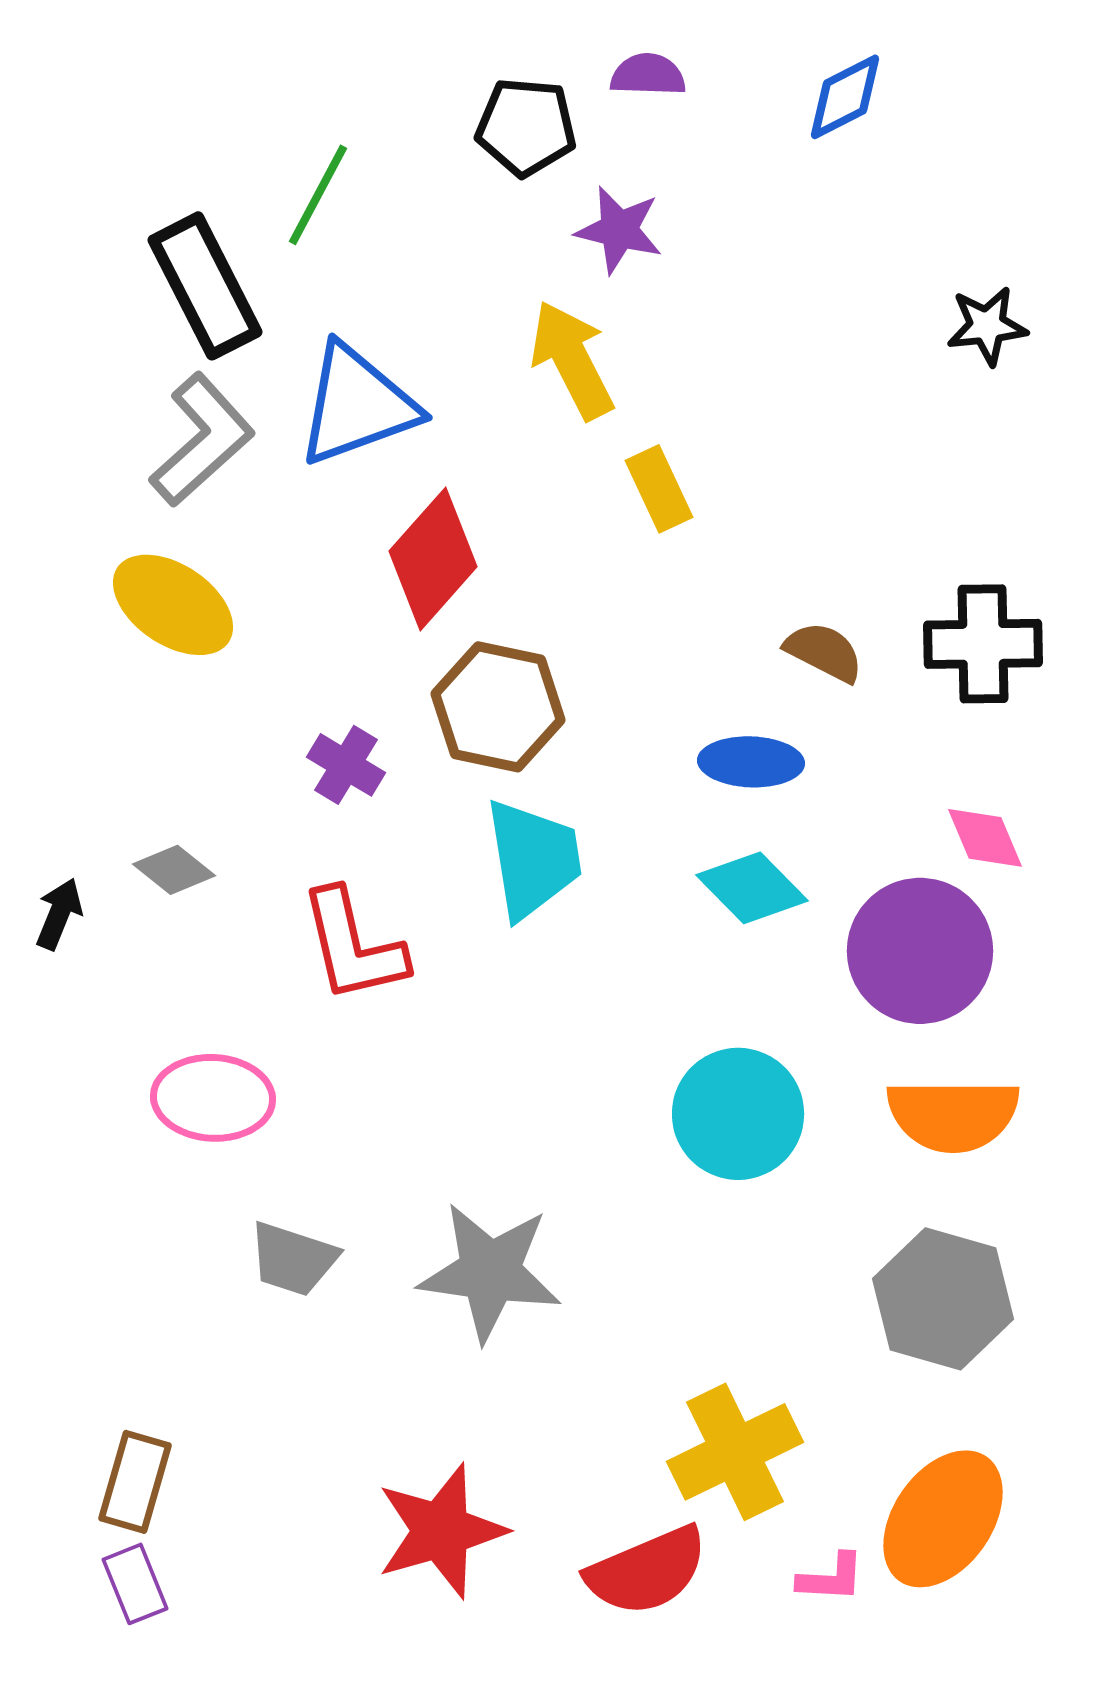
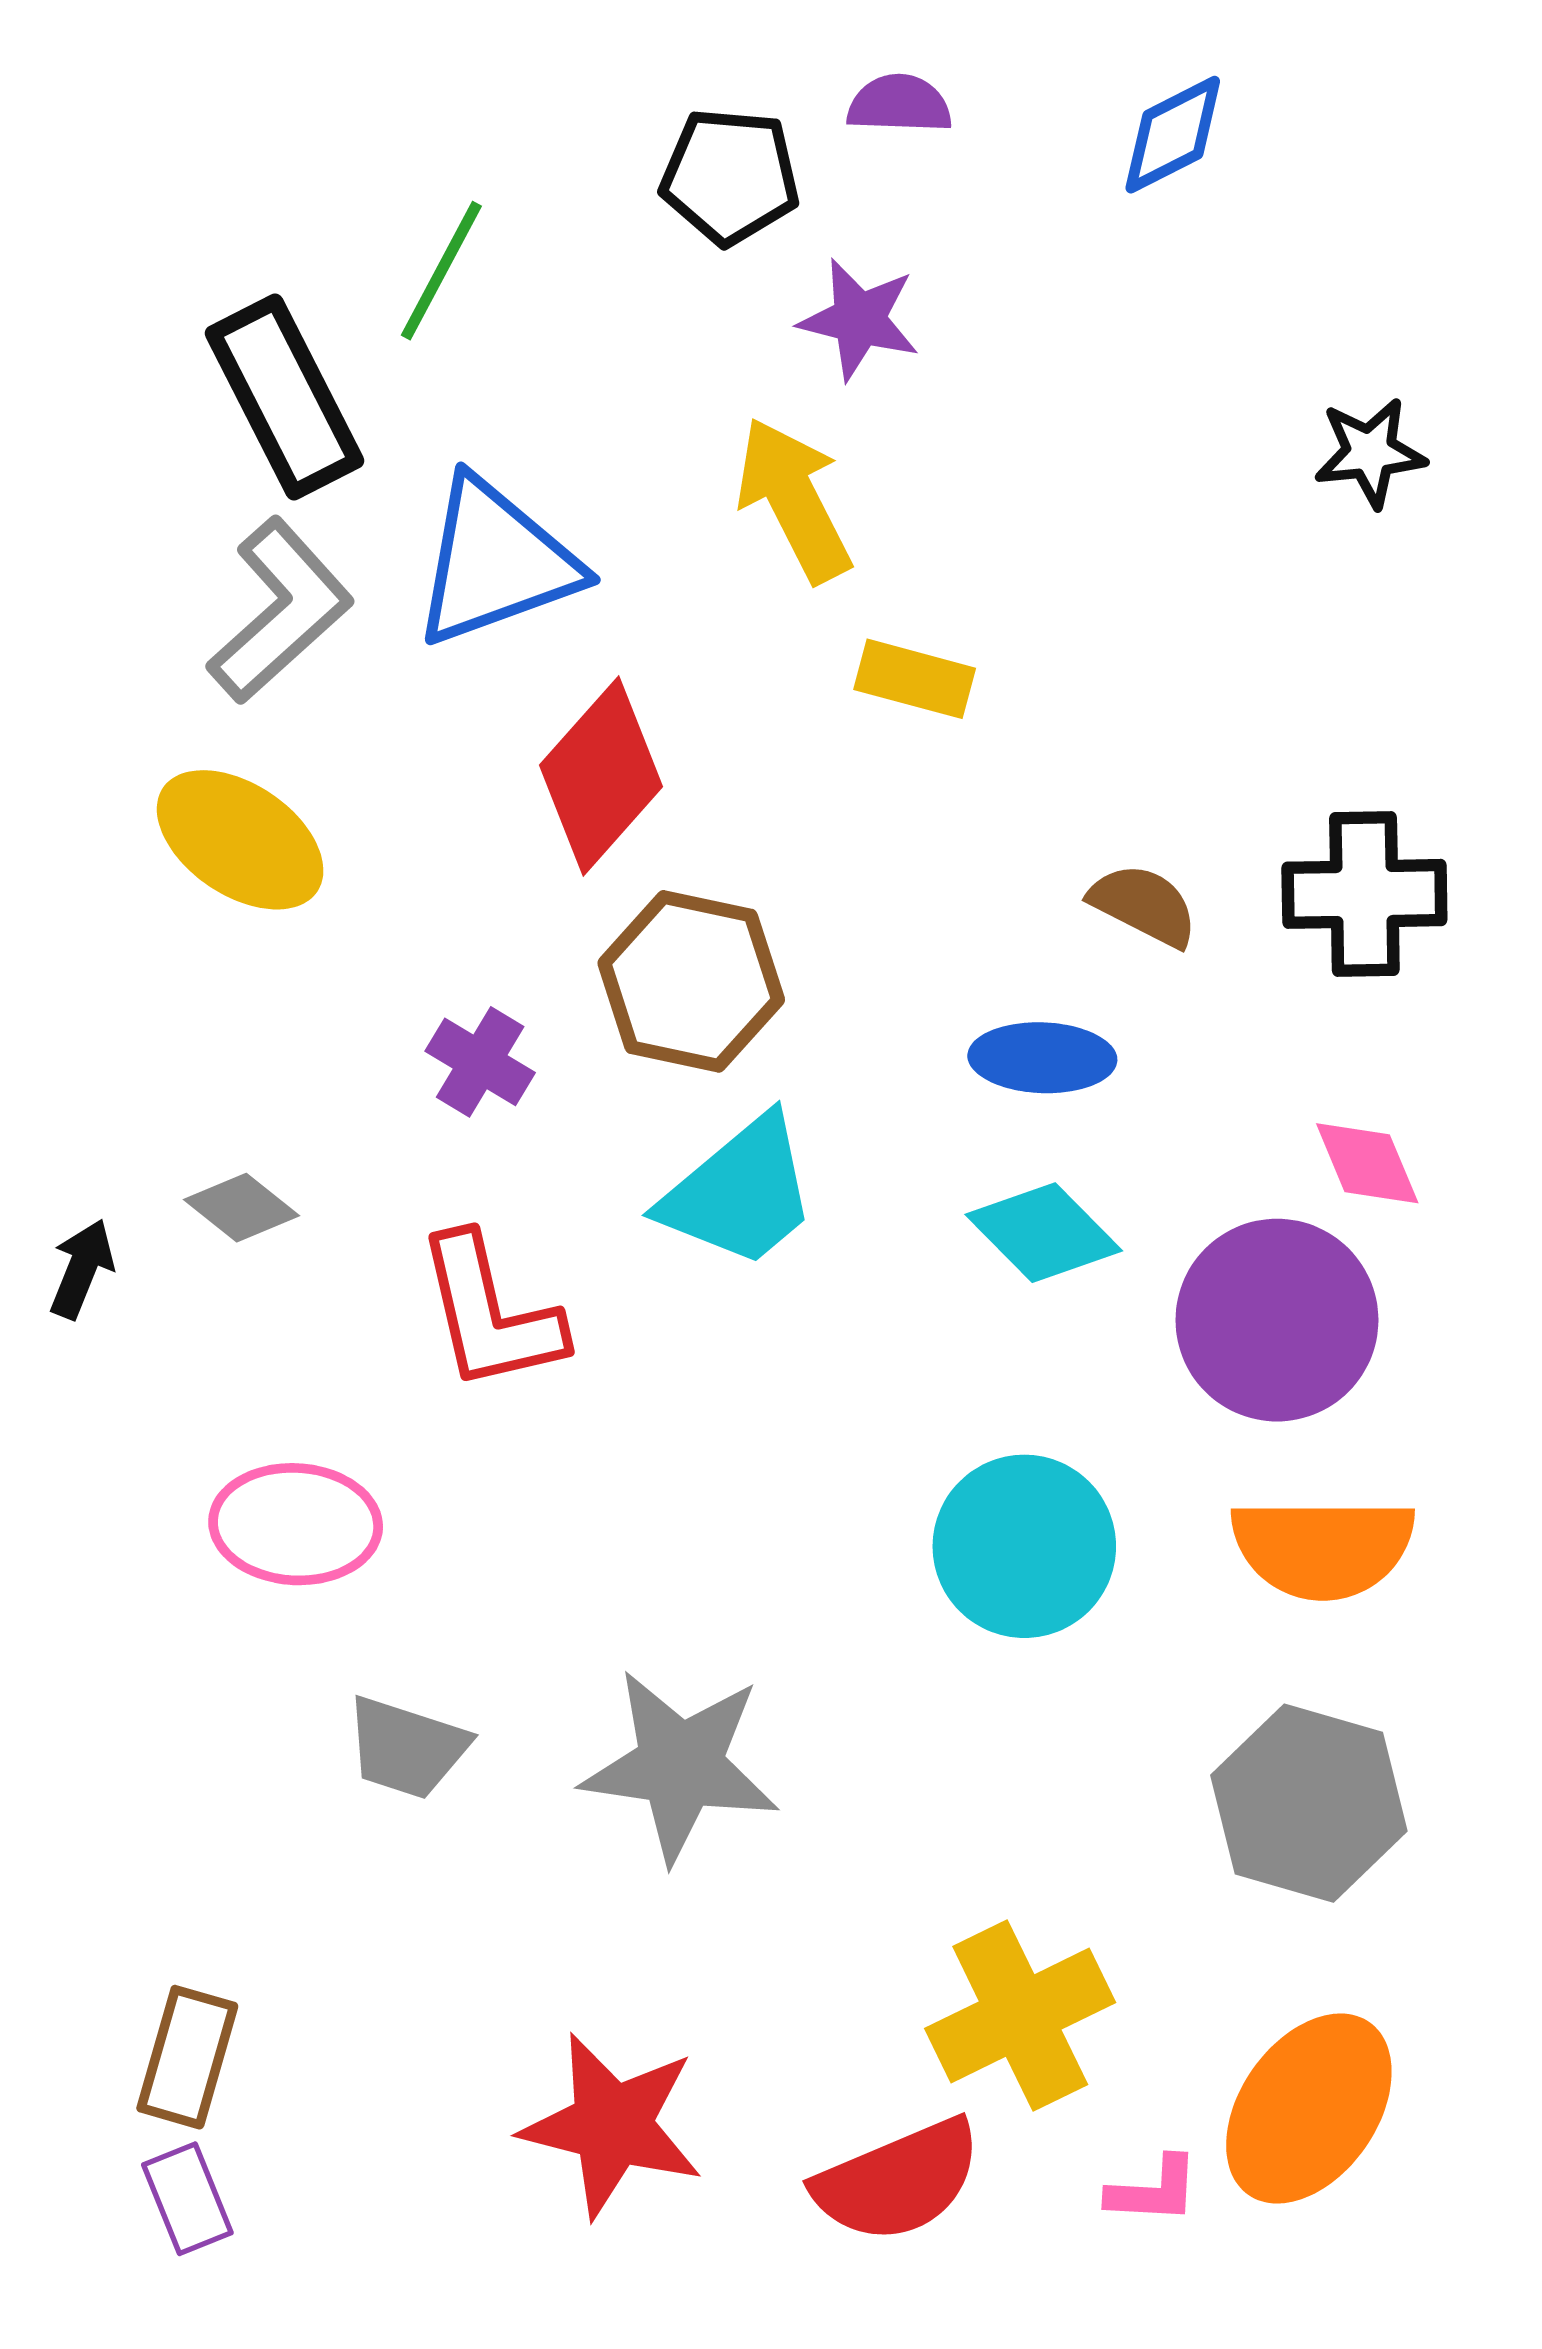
yellow rectangle: (659, 489) -> (915, 679), turned -50
cyan trapezoid: (533, 859) -> (740, 1192), turned 59
red star: (441, 1531) -> (612, 2125), turned 30

